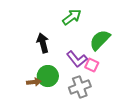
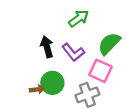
purple L-shape: (77, 59) -> (73, 52), moved
pink square: (92, 65) -> (100, 71), size x1.5

